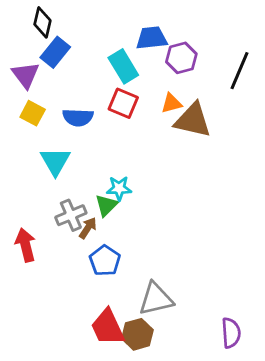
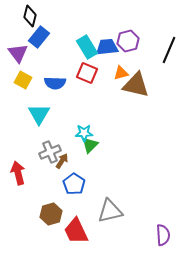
blue trapezoid: (152, 38) -> (107, 47), moved
green triangle: (106, 205) -> (90, 145), moved
brown hexagon: (137, 334) -> (51, 214), moved

